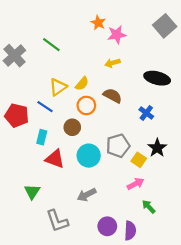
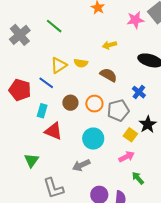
pink star: (117, 35) -> (135, 20), moved
yellow semicircle: (82, 84) -> (81, 63), turned 56
orange circle: (86, 105) -> (94, 104), moved
gray pentagon: (118, 146) -> (118, 110), moved
cyan circle: (89, 156) -> (93, 139), moved

